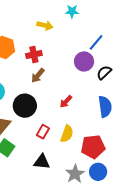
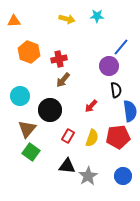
yellow arrow: (45, 25) -> (67, 19), moved
black semicircle: (104, 73) -> (116, 90), moved, turned 126
red pentagon: (93, 147) -> (118, 137), moved
gray star: (75, 174) -> (88, 176), moved

